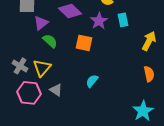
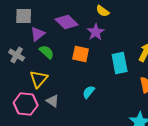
cyan rectangle: (123, 20) -> (120, 63), moved, size x1.5
gray cross: (20, 66) -> (17, 55), moved

